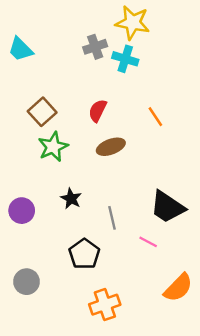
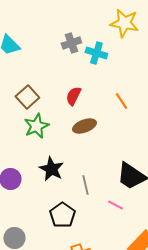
yellow star: (132, 23) -> (124, 23), moved
black star: (71, 199) -> (51, 169), size x1.4

